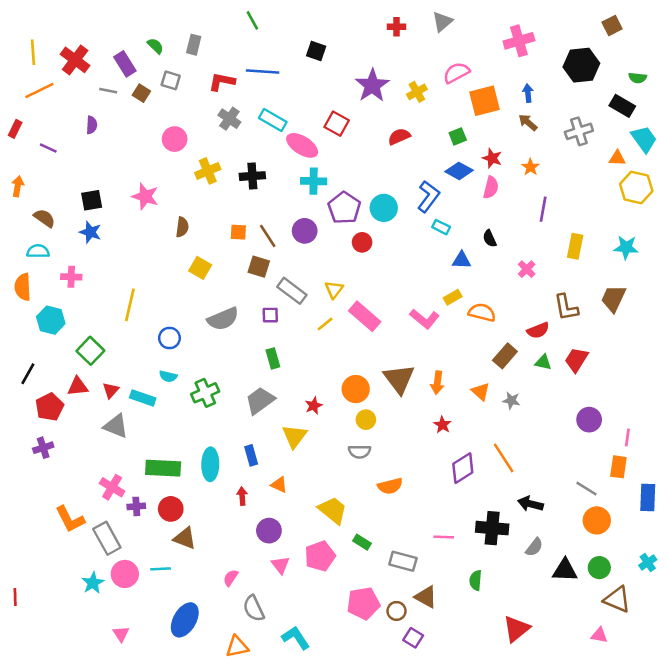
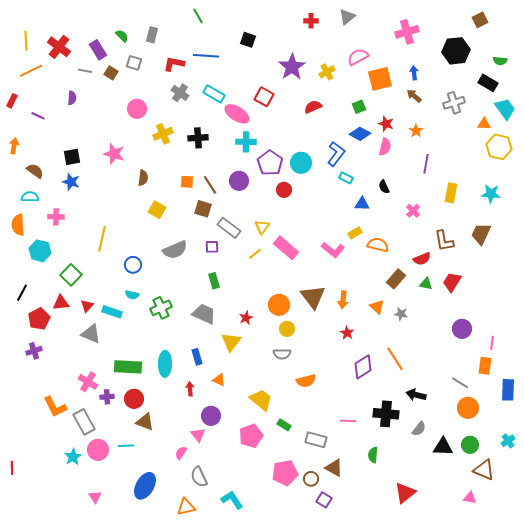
gray trapezoid: (260, 401) -> (204, 314), turned 60
pink triangle: (280, 565) -> (198, 435), moved

